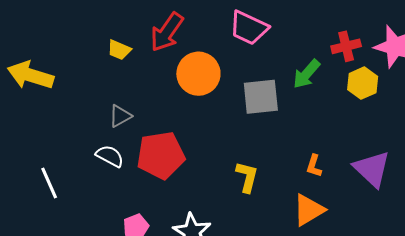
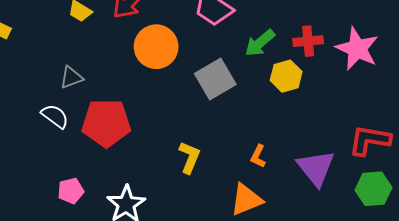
green arrow: (306, 74) -> (260, 43), moved
yellow hexagon: (363, 83) -> (286, 76), moved
gray square: (261, 97) -> (215, 79), turned -33

